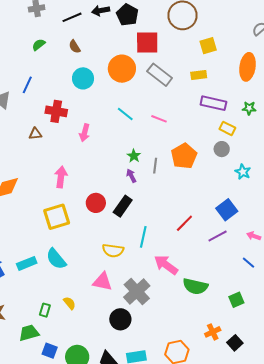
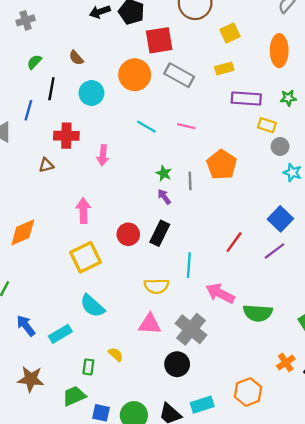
black line: (72, 17) -> (51, 89), moved, turned -48
gray circle: (222, 149) -> (280, 146), moved
cyan rectangle: (27, 263) -> (60, 334), moved

